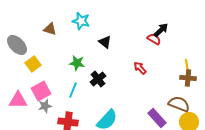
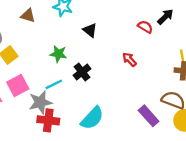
black arrow: (161, 30) -> (165, 17), moved
cyan line: (73, 90) -> (54, 84), turned 42
gray star: (45, 106) -> (40, 102), moved, size x1.5

